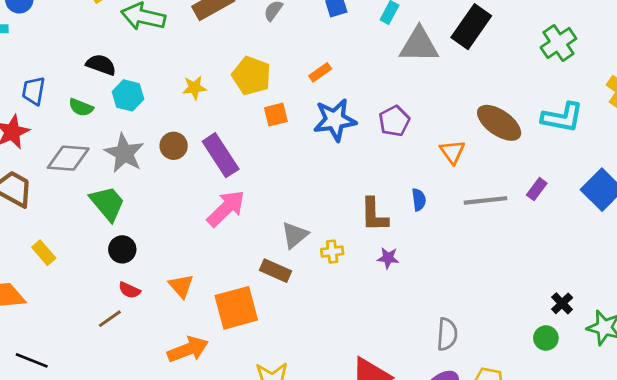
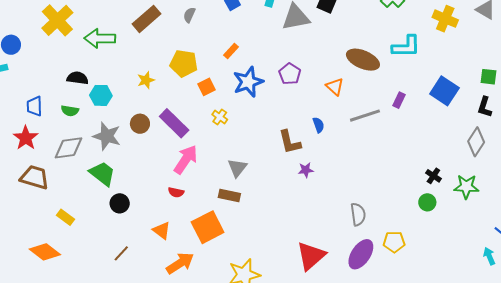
yellow cross: (332, 252) -> (220, 117), moved, turned -35
orange triangle: (181, 286) -> (162, 230), moved
red semicircle: (129, 290) -> (176, 192), moved

